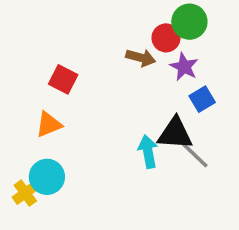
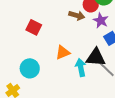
orange triangle: (49, 124) -> (63, 52), moved
cyan circle: (47, 177) -> (30, 68), moved

